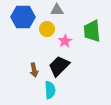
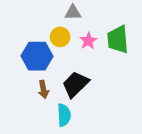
blue hexagon: (23, 17) -> (37, 56), moved
pink star: (65, 41) -> (88, 41), moved

